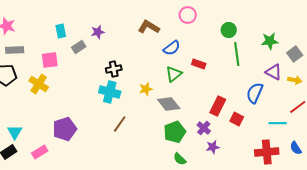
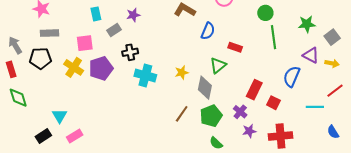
blue semicircle: (172, 48) -> (208, 31), turned -30
black cross: (114, 69) -> (130, 52), moved
green triangle: (174, 74) -> (218, 65), moved
gray diamond: (169, 104) -> (205, 88), turned 50
brown line: (120, 124) -> (182, 114), moved
purple pentagon: (65, 129) -> (101, 68), moved
cyan triangle: (15, 132) -> (60, 116), moved
red cross: (267, 152) -> (281, 136), moved

